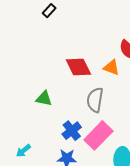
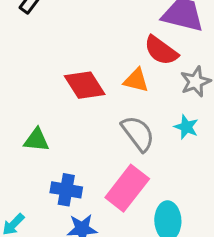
gray semicircle: (95, 100) -> (138, 133), moved, turned 140
blue cross: (72, 131) -> (66, 190), moved, turned -36

